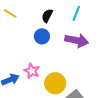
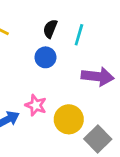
cyan line: (76, 13) -> (79, 35), moved
purple arrow: (77, 40) -> (98, 76), moved

